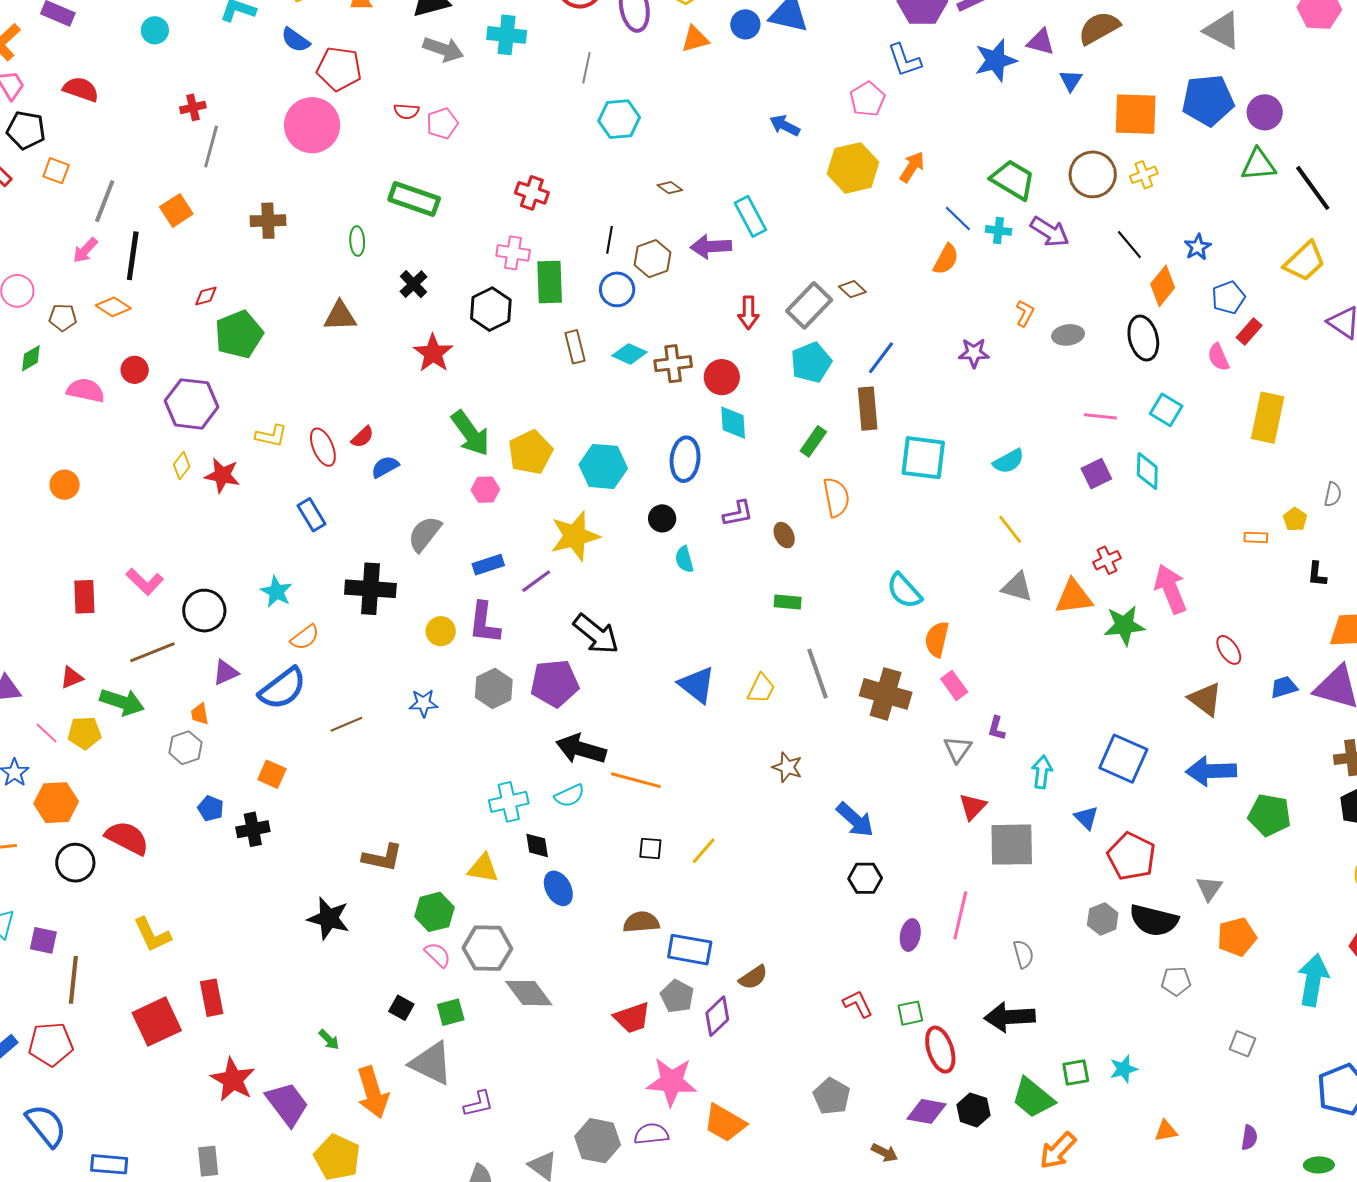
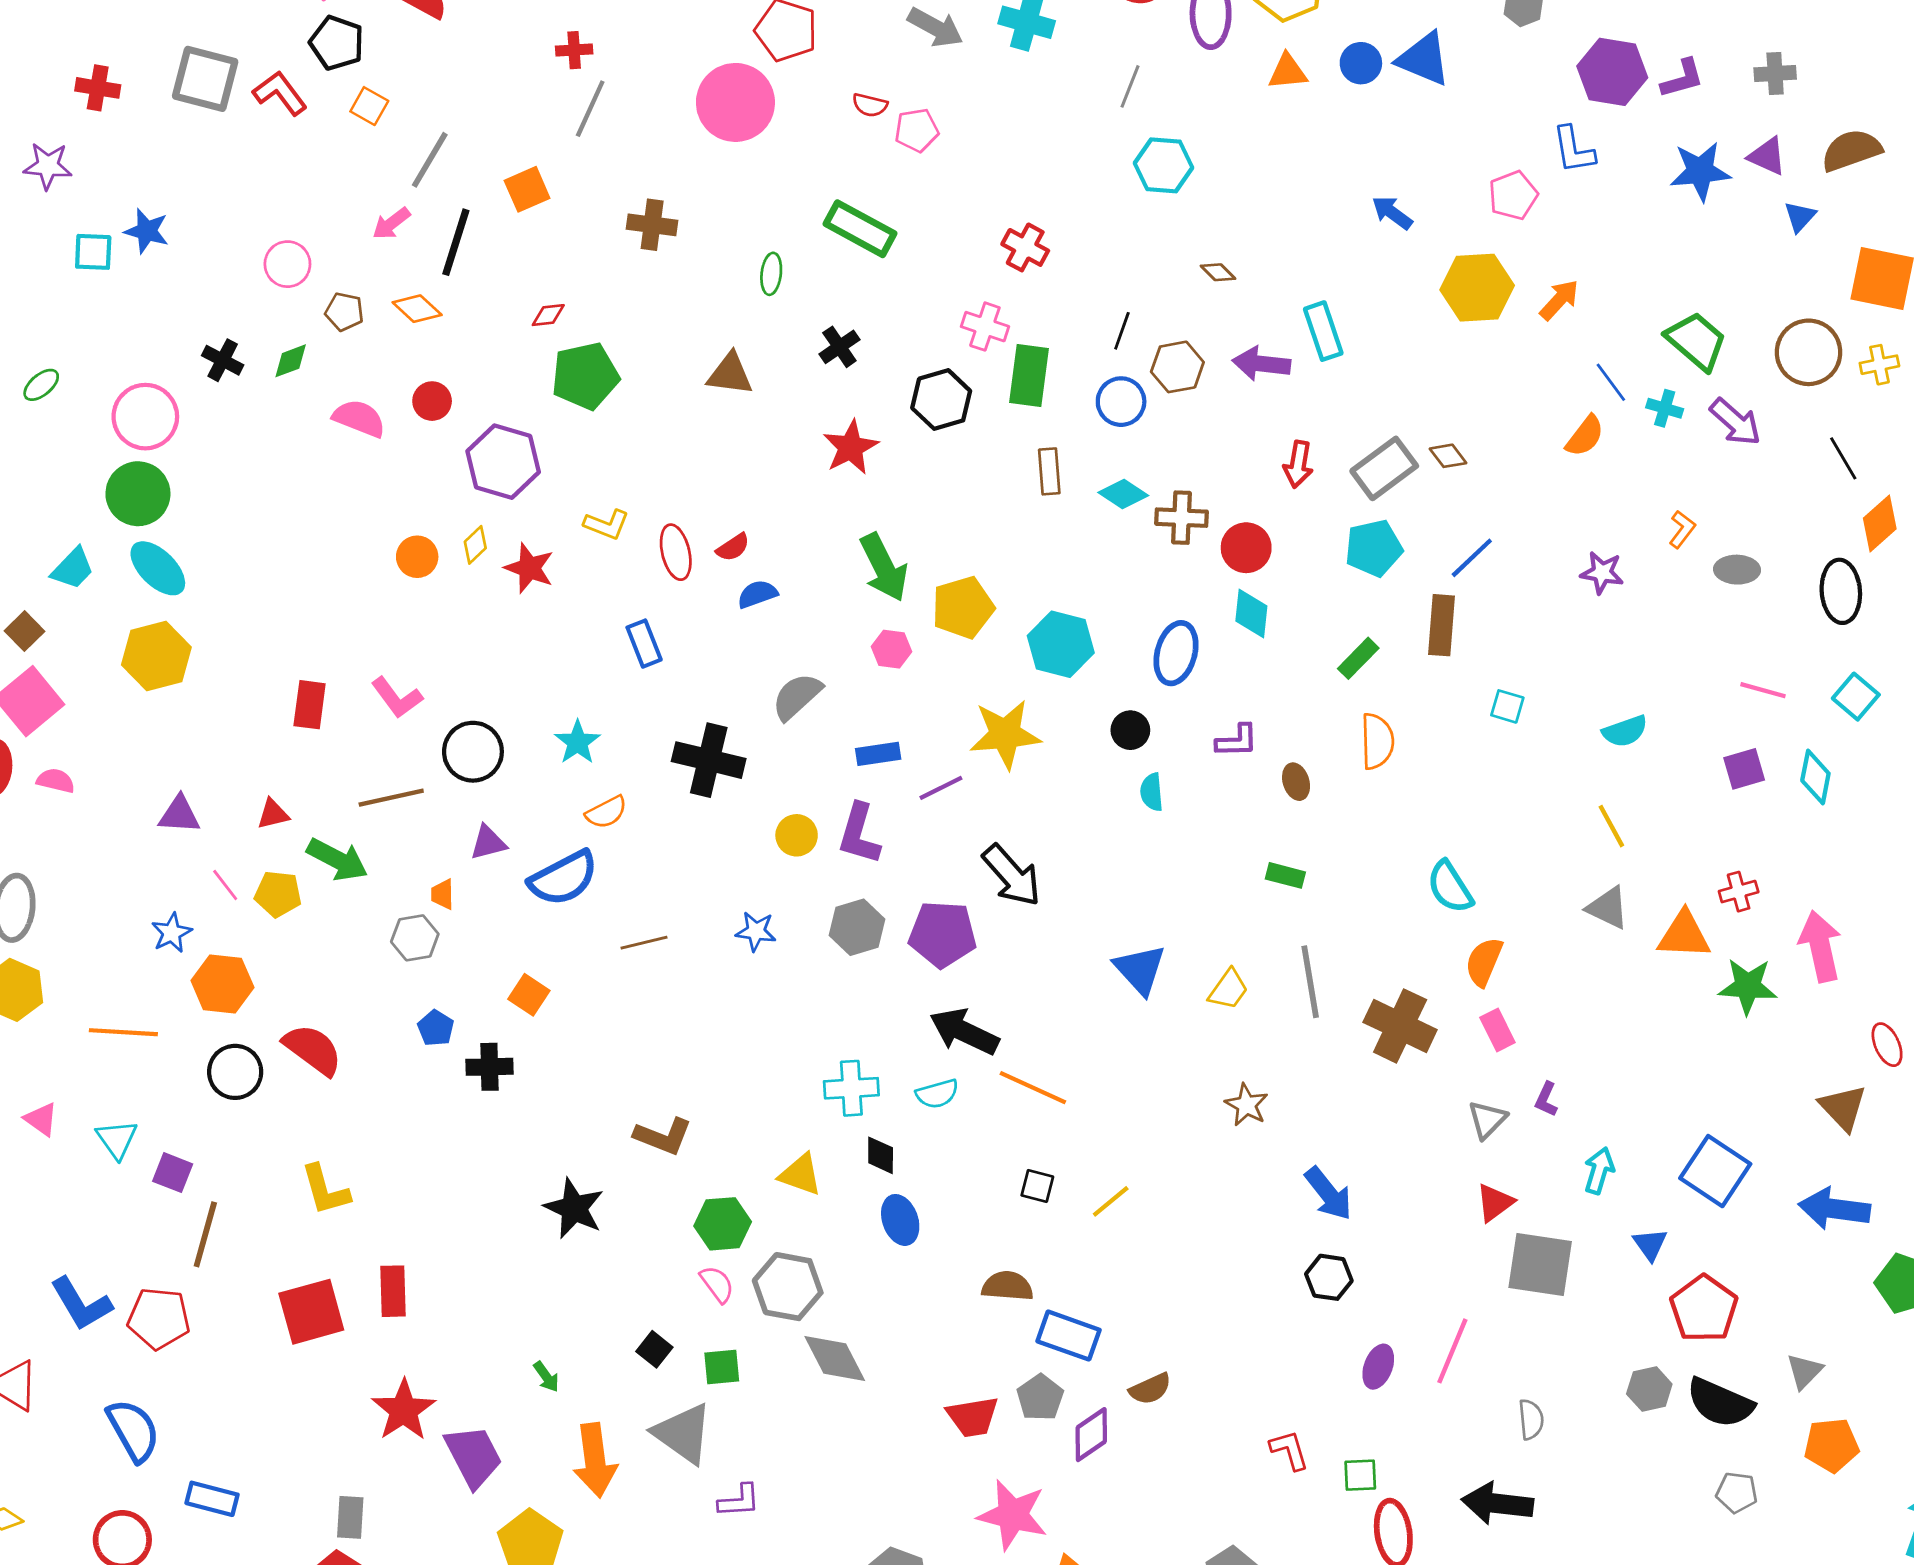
cyan square: (923, 458) -> (1507, 706), size x0.5
orange circle: (65, 485) -> (417, 557), moved

